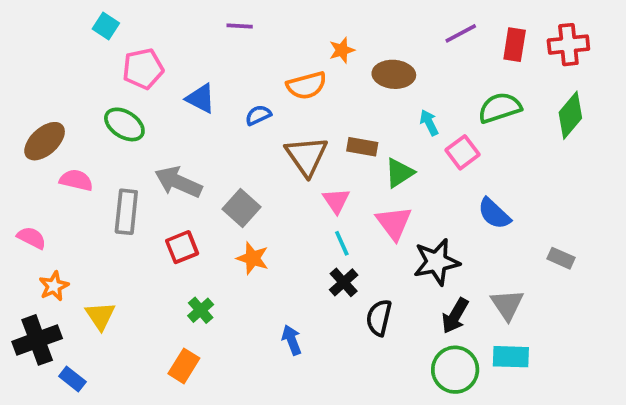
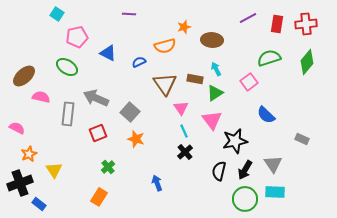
cyan arrow: (429, 123) -> (216, 69), moved
black semicircle: (379, 318) -> (219, 171), moved

